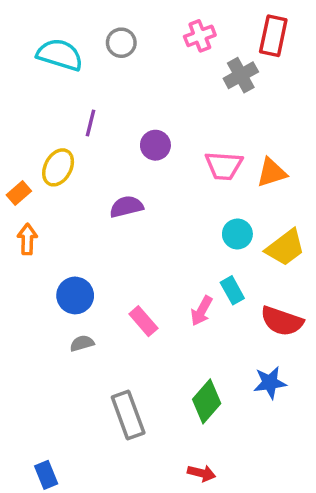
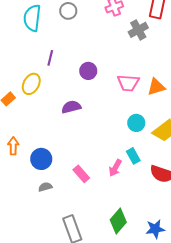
cyan semicircle: (60, 55) -> (32, 18), turned -100
orange arrow: (27, 239) -> (13, 146), moved
blue star: (270, 383) -> (155, 229), moved

